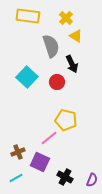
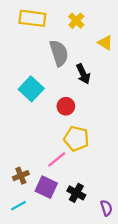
yellow triangle: (76, 36) -> (105, 43), moved
red circle: (57, 82) -> (66, 106), moved
black cross: (65, 177) -> (76, 193), moved
purple semicircle: (92, 180) -> (106, 208), turned -40

